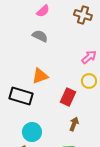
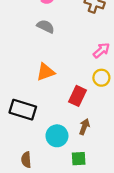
black rectangle: (21, 96) -> (23, 110), moved
cyan circle: (32, 132) -> (57, 136), moved

